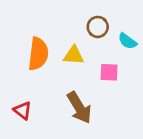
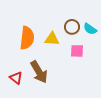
brown circle: (98, 27) -> (72, 27), moved
brown arrow: (79, 108) -> (39, 72), moved

